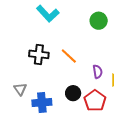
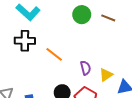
black cross: (39, 54) -> (25, 41), moved

